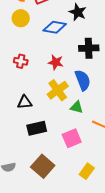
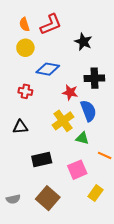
blue diamond: (55, 27) -> (48, 69), moved
red star: (56, 62) -> (70, 92), moved
black triangle: (25, 102) -> (20, 127), moved
yellow rectangle: (87, 171) -> (96, 193), moved

